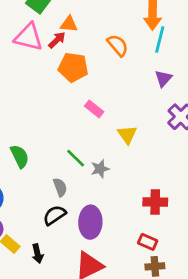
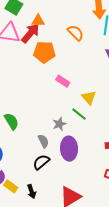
red arrow: (57, 40) -> (30, 33), size x1.5
green line: (76, 158) -> (79, 114), moved
gray star: (100, 169) -> (59, 124), moved
purple ellipse: (90, 222) -> (69, 149), moved

